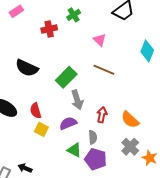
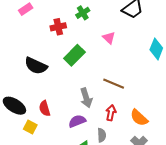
brown line: (104, 70) -> (114, 84), moved
green rectangle: (66, 77) -> (74, 55), moved
yellow square: (41, 129) -> (30, 127), moved

